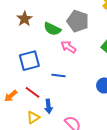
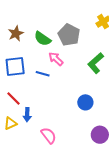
brown star: (24, 19) -> (16, 33), moved
blue line: (58, 76) -> (43, 74), moved

